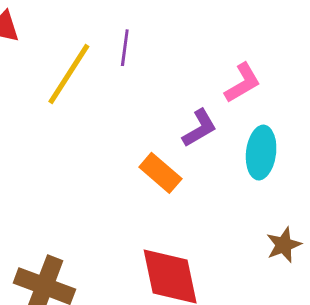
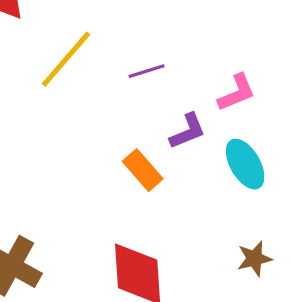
purple line: (125, 48) -> (147, 71), moved, turned 57
cyan ellipse: (261, 153) -> (245, 164), turned -45

